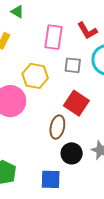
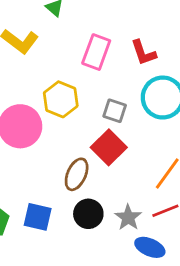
gray square: (73, 65) -> (115, 111), moved
blue square: (51, 179) -> (38, 217), moved

